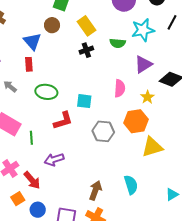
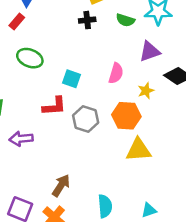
red rectangle: (29, 64) -> (17, 21), turned 32
red L-shape: (63, 121) -> (54, 106), moved
cyan semicircle: (131, 185) -> (105, 206), moved

